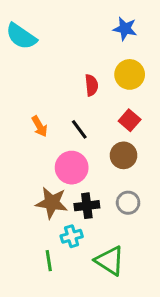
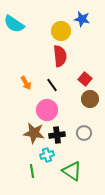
yellow circle: (130, 74) -> (61, 31), moved
red semicircle: (91, 85) -> (60, 56), size x1.5
brown circle: (123, 155) -> (90, 99), moved

